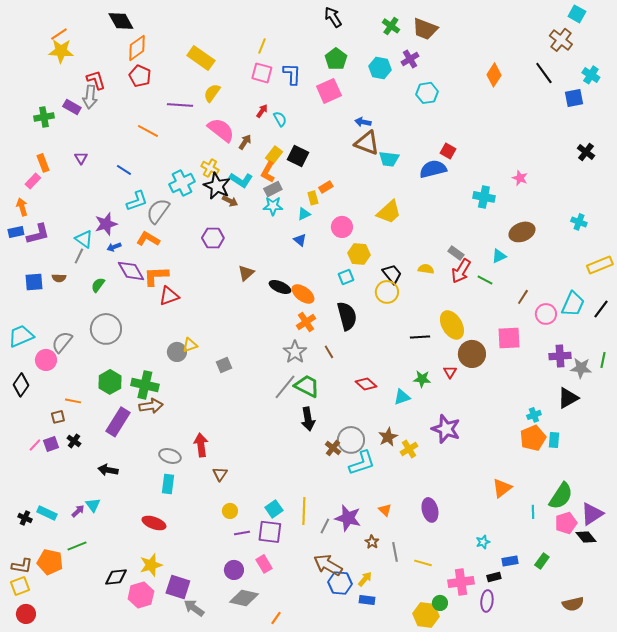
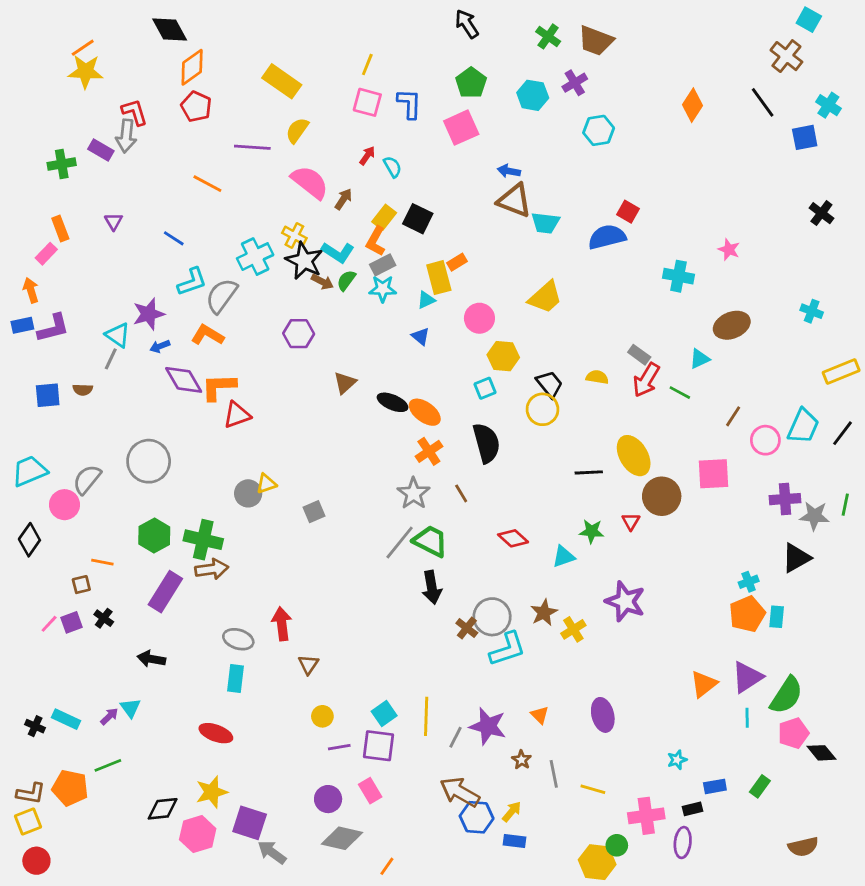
yellow rectangle: (313, 198) -> (439, 278), size x1.6
green semicircle: (98, 285) -> (346, 280), moved
purple triangle: (592, 514) -> (747, 677), moved

